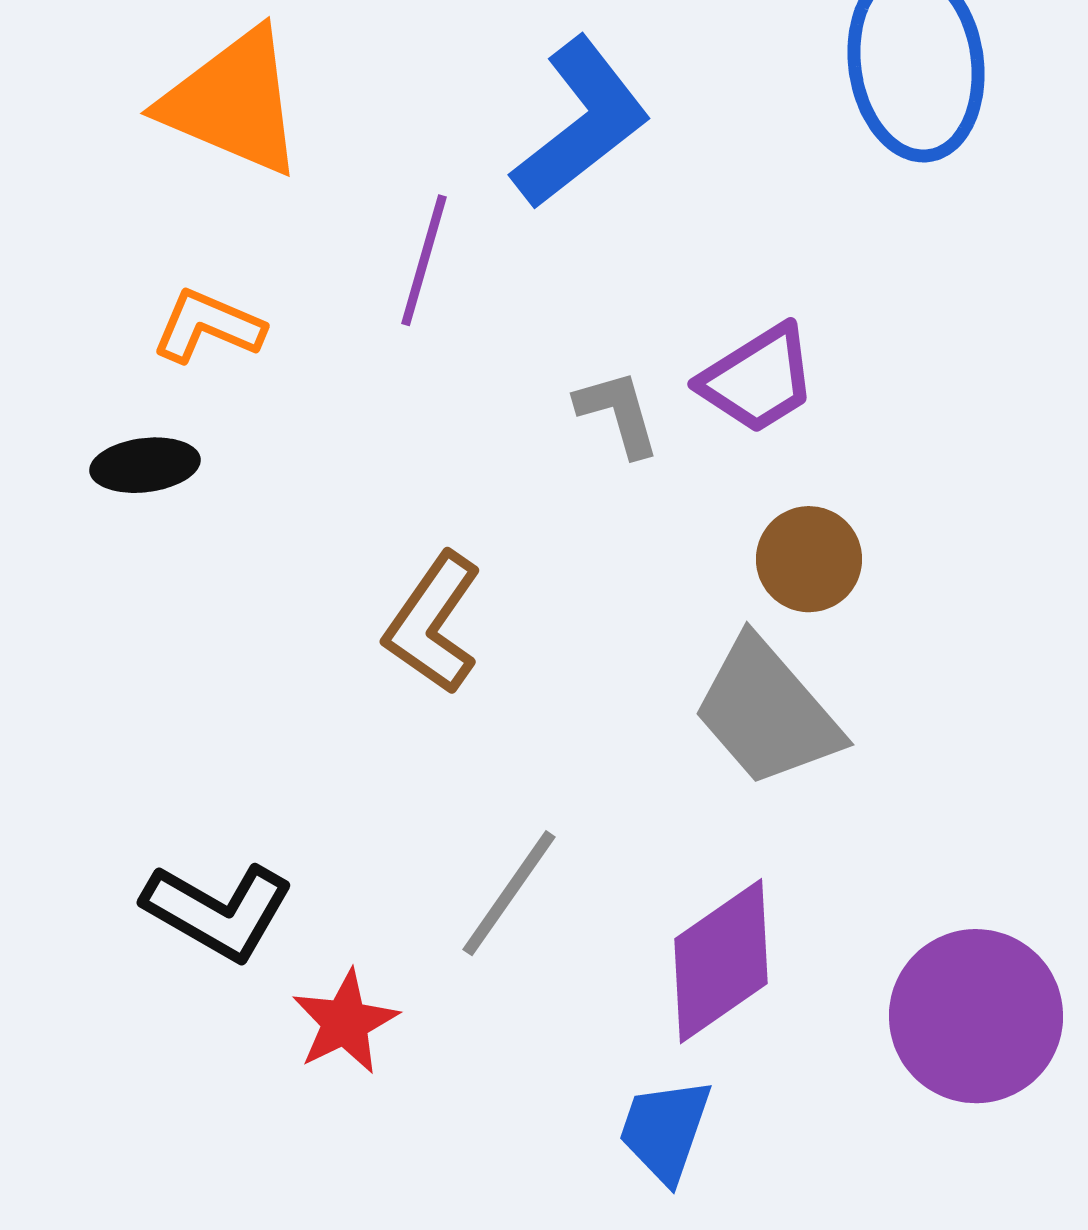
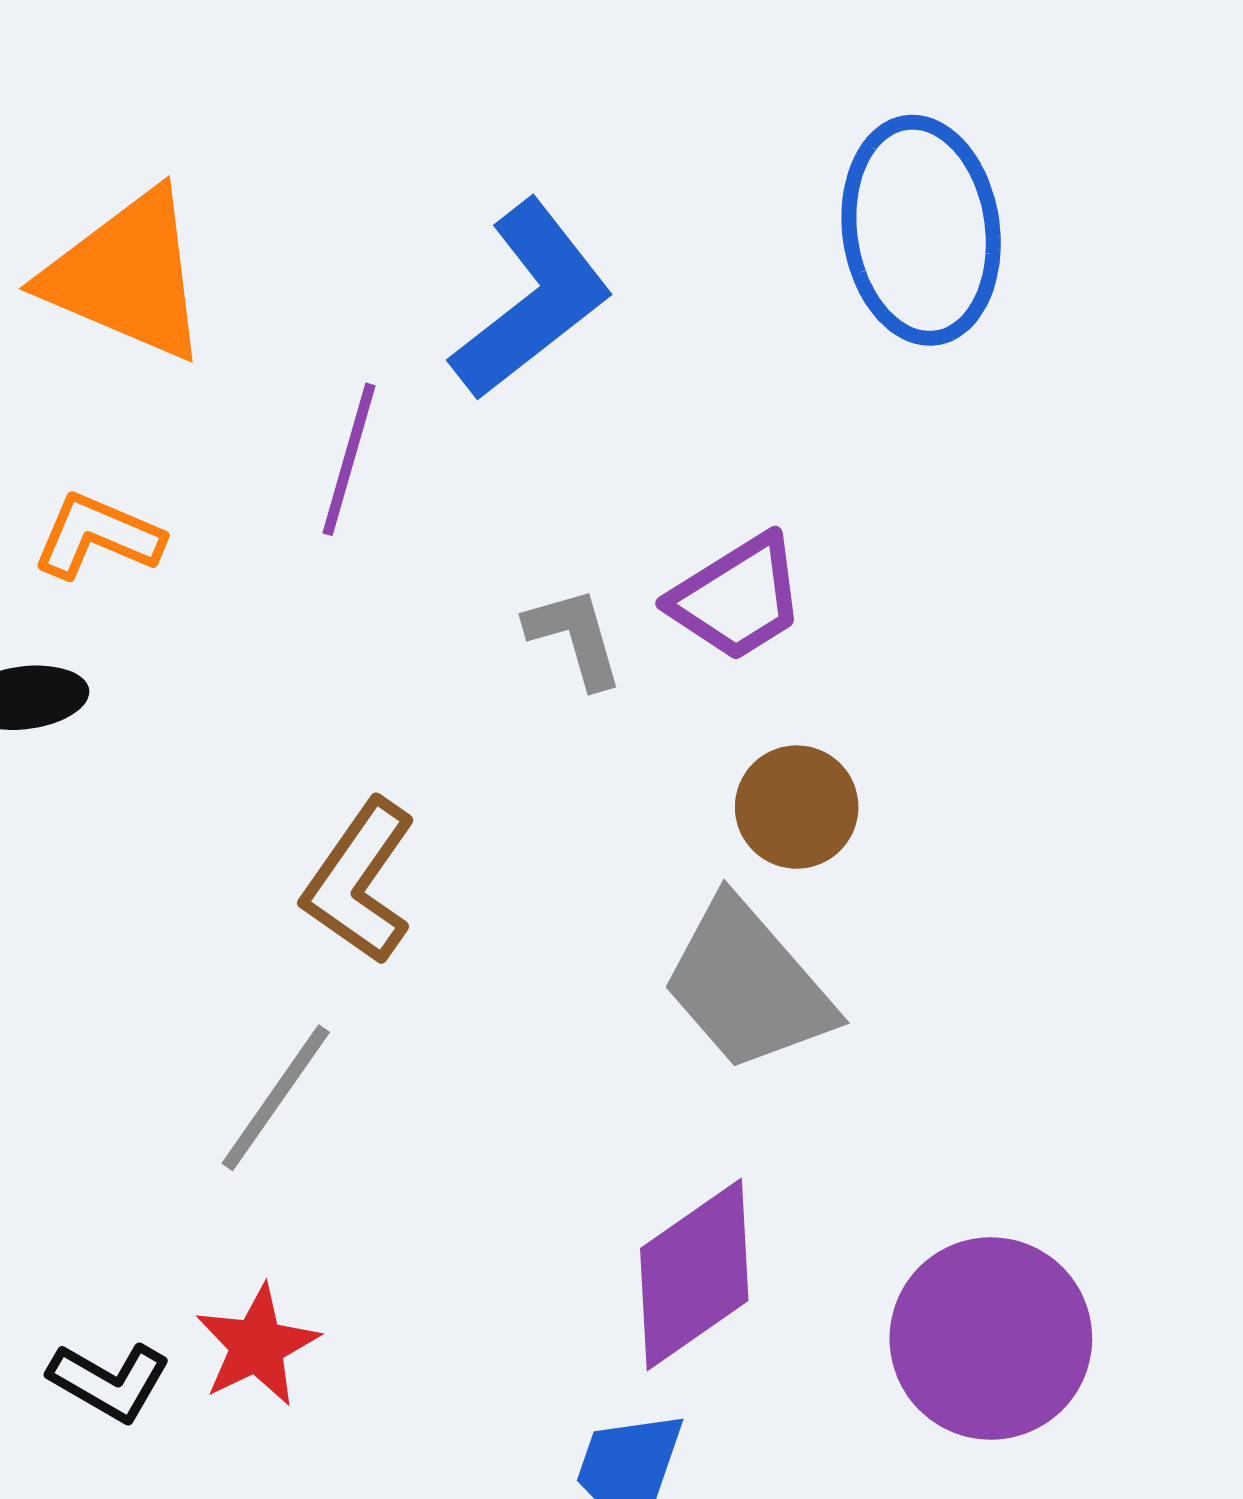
gray line: (509, 893) -> (276, 1098), moved
black L-shape: (218, 911) -> (109, 1382), moved, size x0.7

